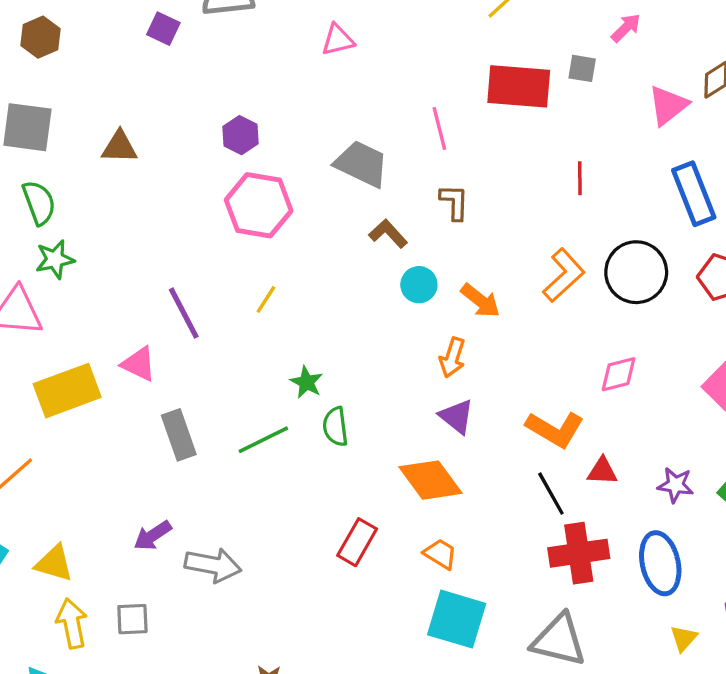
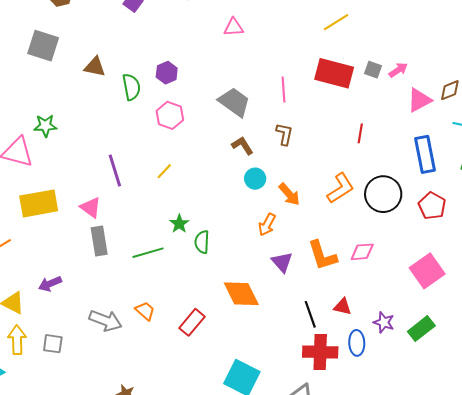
pink arrow: (626, 28) -> (398, 70), moved
green semicircle: (39, 203) -> (131, 87), moved
pink hexagon: (259, 205) -> (170, 115), size x0.7
pink triangle: (139, 364) -> (91, 208), moved
purple triangle: (457, 416) -> (282, 262), moved
green semicircle: (335, 427) -> (202, 242), moved
orange L-shape: (555, 429) -> (322, 255), moved, turned 32
purple arrow: (153, 536) -> (50, 284), moved
orange trapezoid: (440, 554) -> (145, 311), moved
blue ellipse: (660, 563) -> (357, 343), moved, size x0.7

